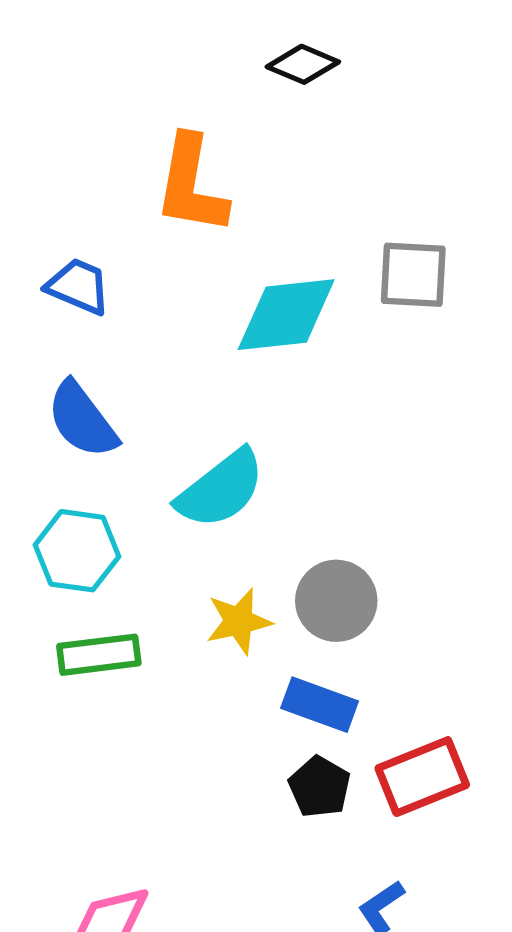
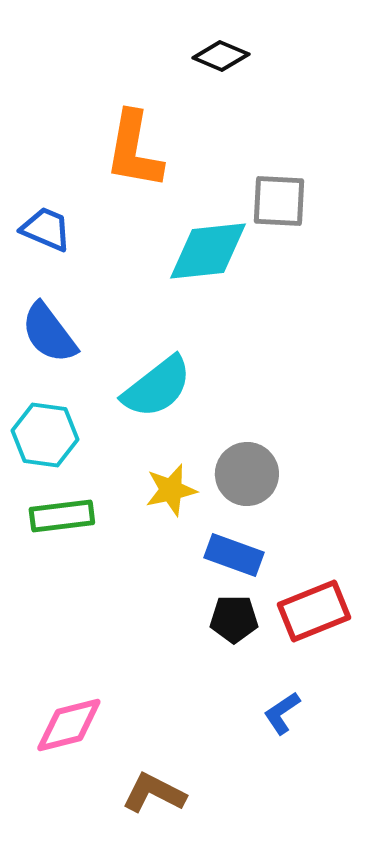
gray square: (413, 275) -> (279, 201), moved
black pentagon: (320, 787) -> (234, 619), turned -30

